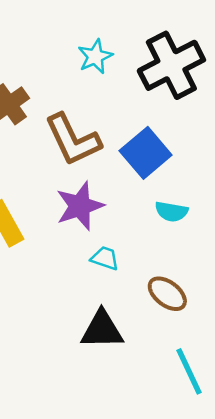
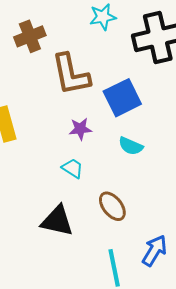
purple star: (80, 206) -> (80, 129), moved, size x0.6

